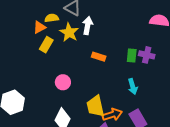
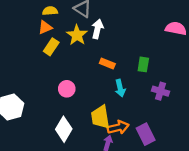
yellow semicircle: (52, 18) -> (50, 11), moved
purple cross: (147, 55) -> (161, 91), moved
cyan arrow: (133, 86) -> (120, 88), moved

